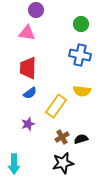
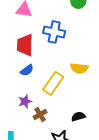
blue cross: (80, 55) -> (54, 32), moved
brown cross: (62, 137) -> (40, 115), moved

